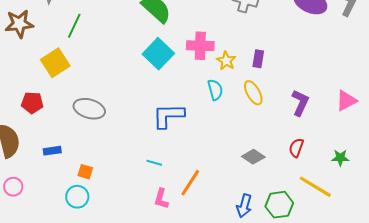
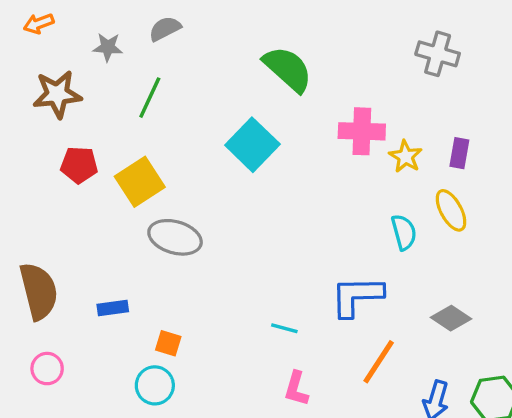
cyan square: (158, 54) -> (252, 145), moved
yellow square: (55, 63) -> (140, 182), moved
cyan semicircle: (215, 90) -> (404, 232), moved
red pentagon: (32, 103) -> (79, 165), moved
blue L-shape: (168, 116) -> (357, 296), moved
orange line: (190, 183) -> (379, 362), moved

